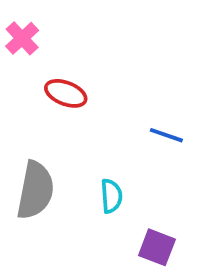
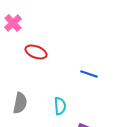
gray semicircle: (35, 190) -> (20, 103), size x0.7

